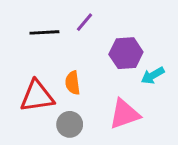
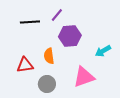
purple hexagon: (126, 53) -> (70, 36), moved
red triangle: (37, 96) -> (25, 65), size x0.7

